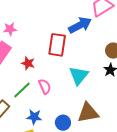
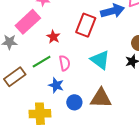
cyan triangle: (79, 76) -> (100, 60), turned -45
blue star: (34, 117) -> (56, 85), moved

